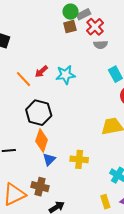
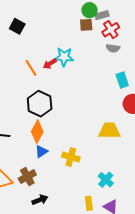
cyan star: (65, 75) -> (64, 57), moved
brown cross: (40, 187) -> (27, 177), turned 36

